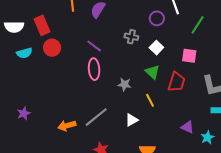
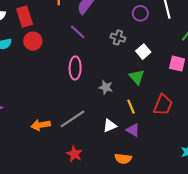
purple circle: (157, 18) -> (140, 13), moved
purple line: (94, 46) -> (78, 32), moved
red trapezoid: (176, 82) -> (163, 105), moved
purple triangle: (187, 127) -> (133, 130), moved

